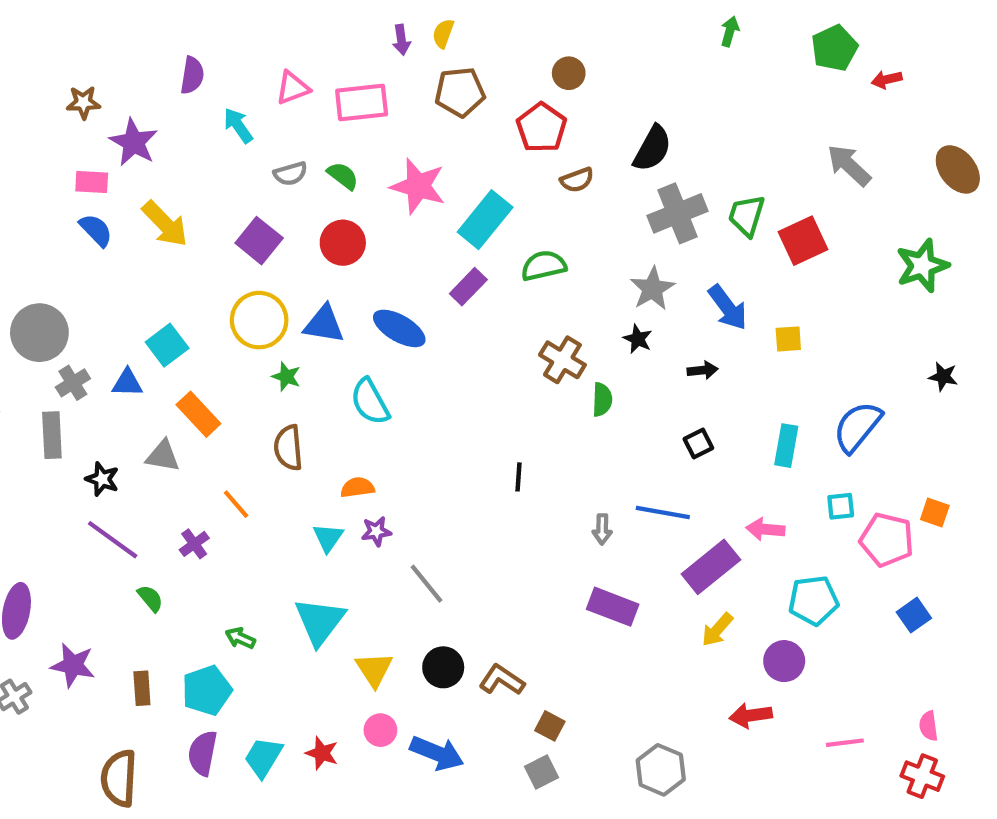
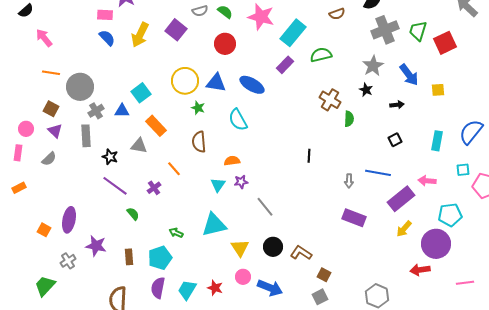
yellow arrow: (165, 224) -> (140, 35), turned 70
purple square: (259, 241) -> (176, 30), moved
cyan triangle: (320, 621) -> (214, 225), turned 40
purple circle: (784, 661) -> (436, 244), size x1.5

